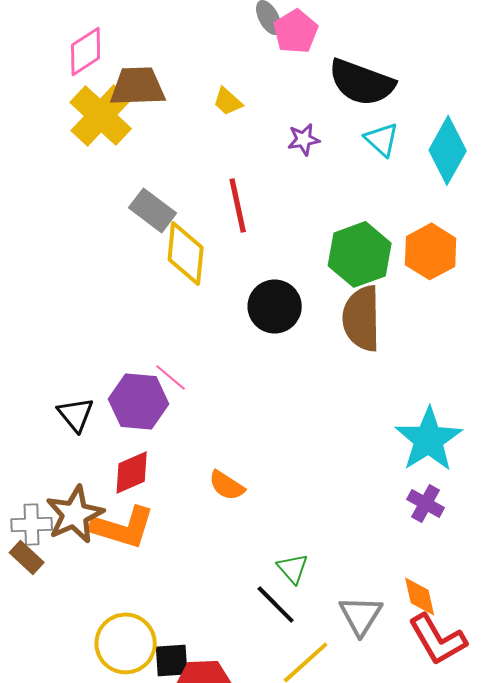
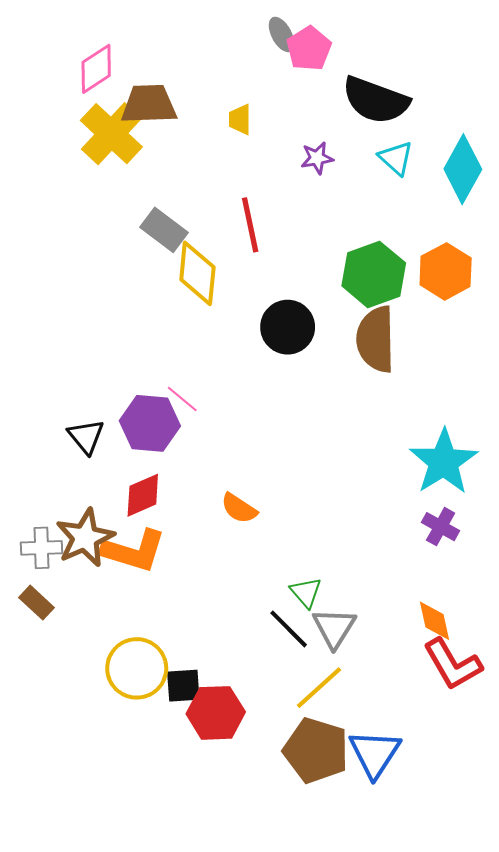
yellow trapezoid: (228, 101) -> (240, 119), turned 48
brown rectangle: (27, 557) -> (36, 603), moved
gray triangle: (361, 615) -> (334, 628), moved

